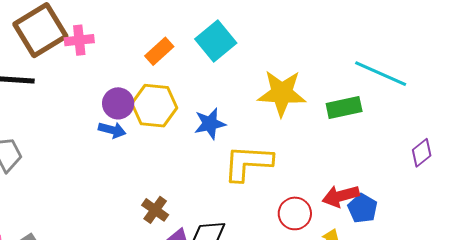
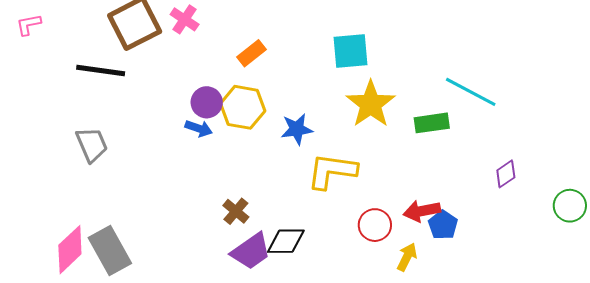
pink cross: (79, 40) -> (185, 19), moved, turned 36
cyan square: (216, 41) -> (351, 51), moved, turned 30
yellow star: (282, 93) -> (371, 104), turned 30

